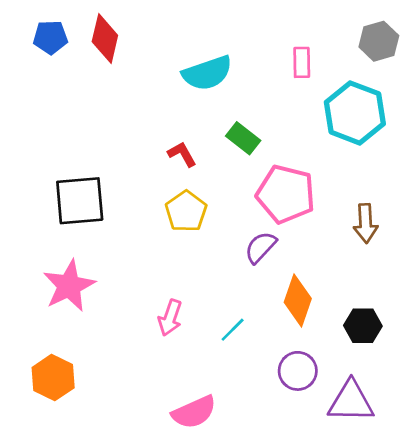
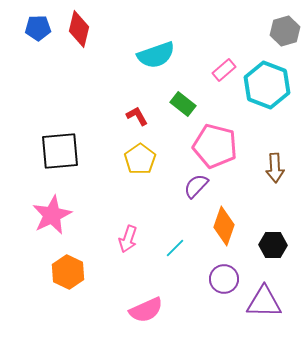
pink rectangle: (302, 62) -> (224, 70), moved, turned 50
orange hexagon: (53, 378) -> (68, 272), moved

